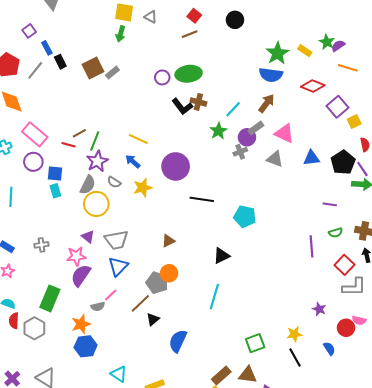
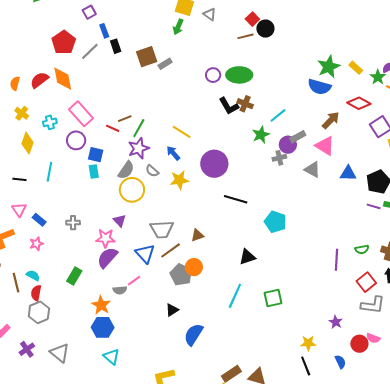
black circle: (235, 20) -> (265, 29), moved
green star: (327, 42) -> (378, 77), moved
brown arrow: (266, 103) -> (331, 120), moved
purple line: (330, 204) -> (374, 206), moved
gray trapezoid: (116, 240) -> (162, 229), moved
blue triangle: (118, 266) -> (145, 254), turned -35
green rectangle: (50, 298) -> (74, 276), size x0.7
brown line: (140, 303) -> (171, 250), moved
orange star: (81, 324) -> (101, 305), turned -30
gray hexagon: (34, 328) -> (39, 312), moved
green square: (255, 343) -> (273, 298), moved
cyan triangle: (119, 374) -> (112, 357), moved

